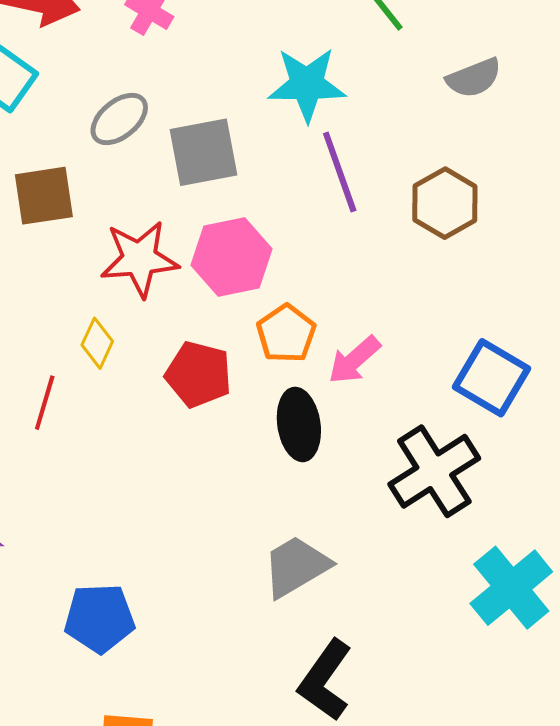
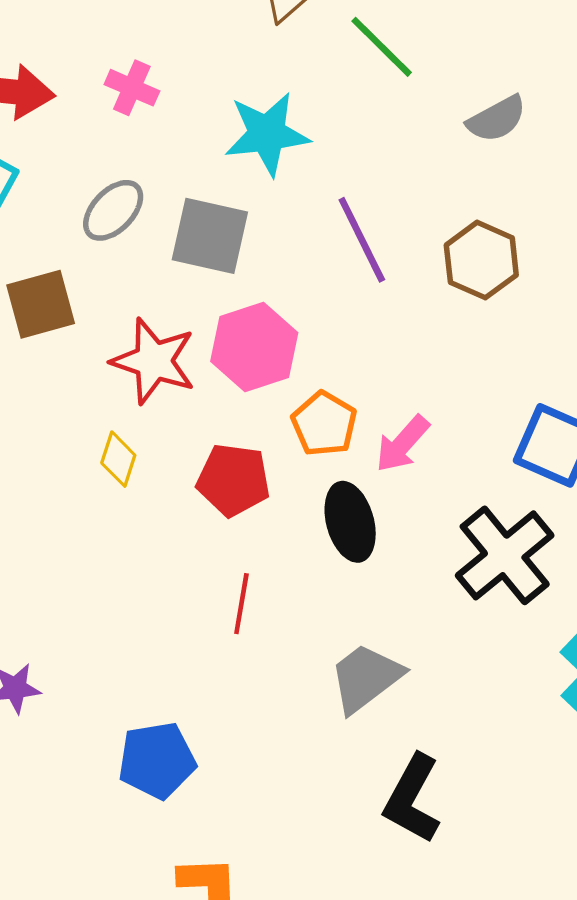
cyan star: (307, 84) -> (267, 134), moved
gray square: (204, 152) -> (210, 236), turned 30
red star: (139, 259) -> (154, 361), turned 30
red line: (45, 403) -> (241, 604), moved

